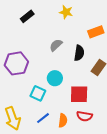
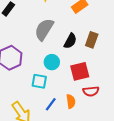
gray semicircle: (56, 45) -> (44, 29), size x1.6
black semicircle: (79, 53) -> (70, 41), moved, turned 35

